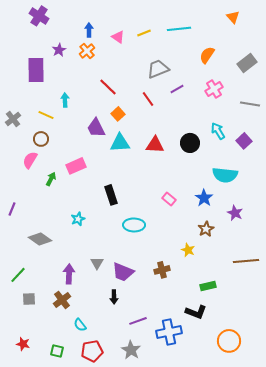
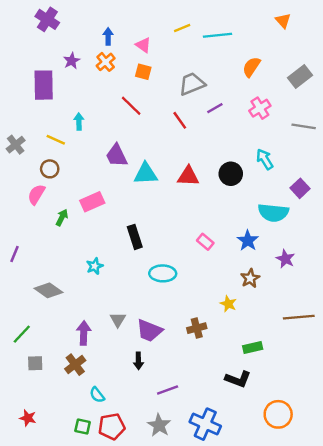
yellow line: (144, 33) -> (182, 28), moved
orange square: (118, 114) -> (143, 72), moved, turned -32
purple square: (244, 141) -> (300, 188), moved
blue cross: (169, 332) -> (205, 424), moved, turned 35
green square: (57, 351) -> (83, 427), moved

